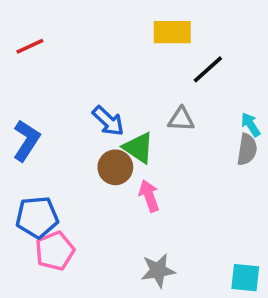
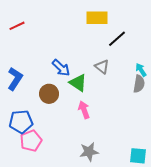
gray triangle: (181, 119) -> (102, 67), turned 35
brown circle: (115, 167) -> (49, 94), moved

